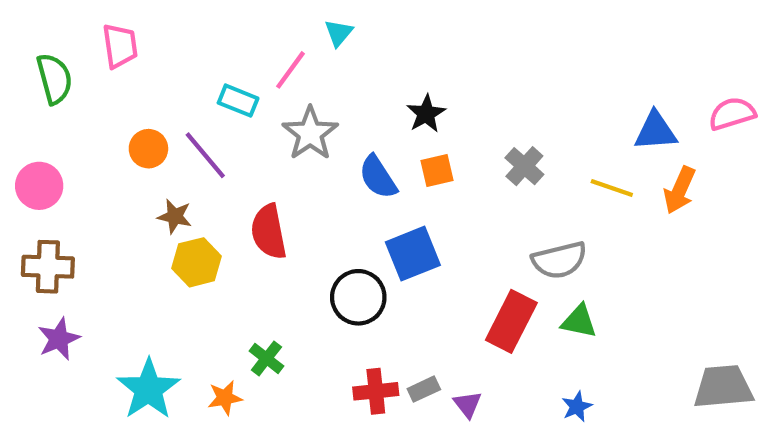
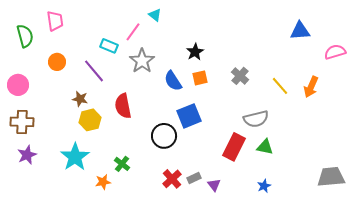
cyan triangle: (339, 33) -> (155, 15), turned -32
blue triangle: (656, 131) -> (300, 31), moved
orange circle: (148, 149) -> (57, 62), moved
yellow line: (612, 188) -> (280, 86), turned 30
cyan star: (148, 389) -> (75, 157), moved
red cross: (376, 391) -> (172, 179), turned -36

